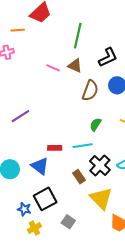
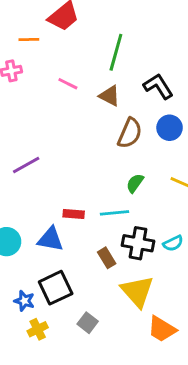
black L-shape: (108, 57) -> (158, 86), turned -100
pink line: (53, 68) -> (68, 84), moved
black cross: (100, 165) -> (138, 243), turned -35
blue triangle: (40, 166) -> (50, 239), turned -30

